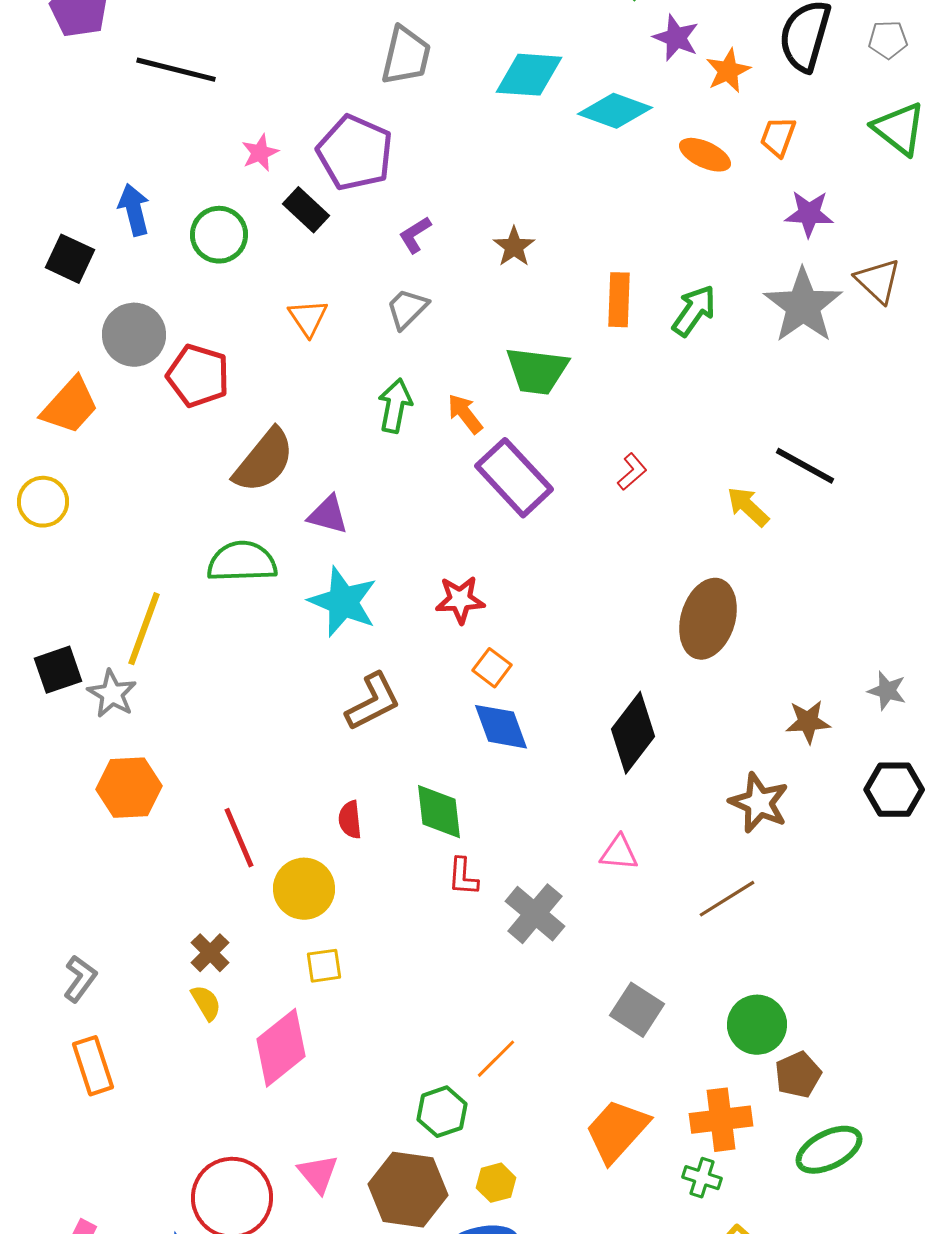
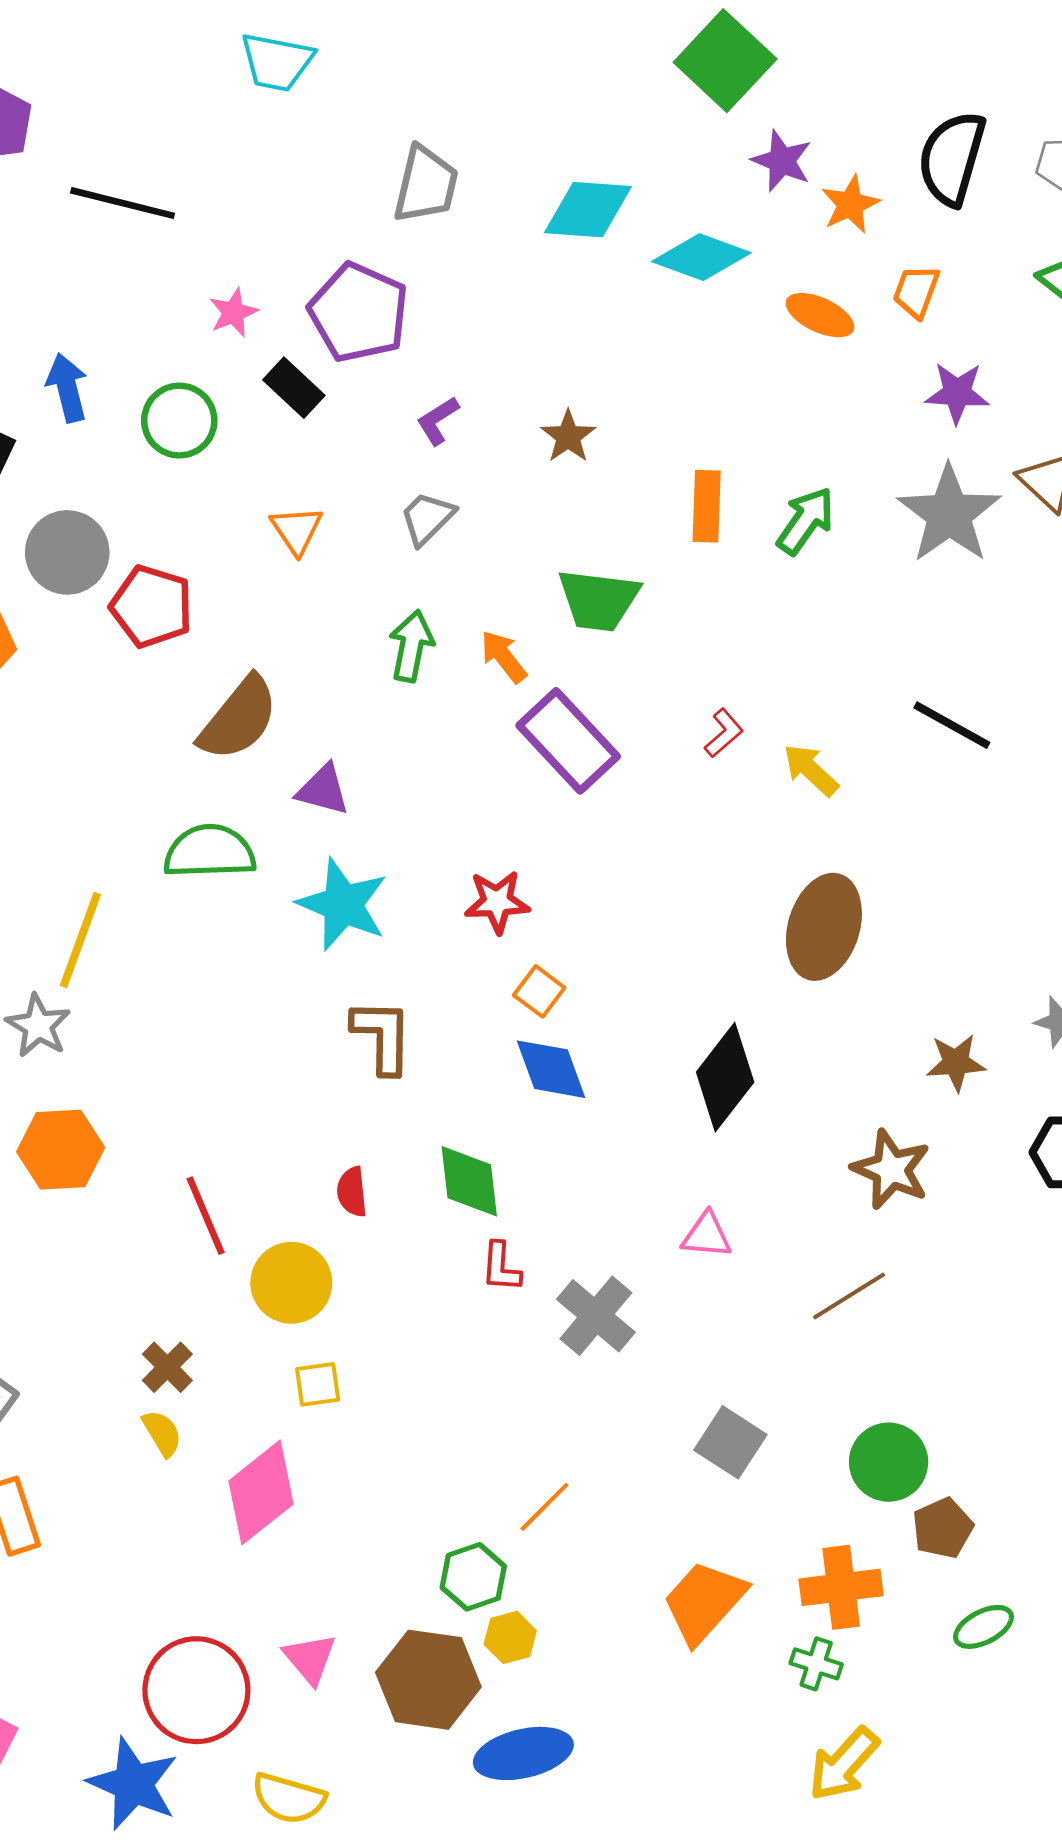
yellow arrow: (748, 507) -> (811, 770), moved
brown L-shape: (373, 702) -> (382, 1036), turned -62
green ellipse: (829, 1150) -> (983, 1627), size x0.7
yellow hexagon: (496, 1183) -> (510, 1637), moved

